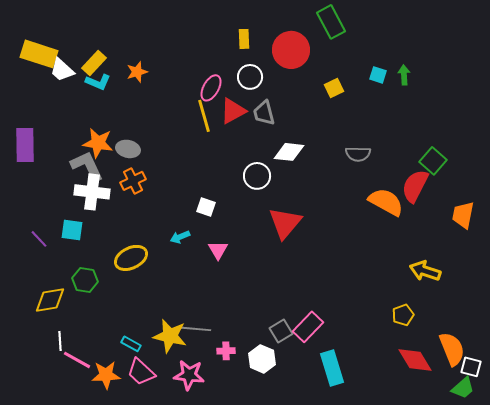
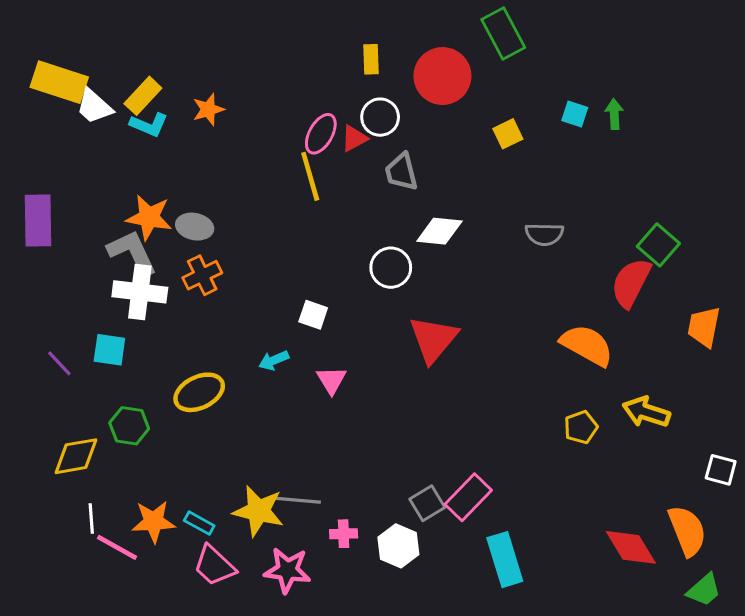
red triangle: (233, 111) -> (354, 138), moved, size x0.7
orange semicircle: (386, 202) -> (587, 345), moved
yellow pentagon: (403, 315) -> (581, 427), moved
white square: (471, 367) -> (721, 470), moved
orange star: (106, 375) -> (154, 522), moved

